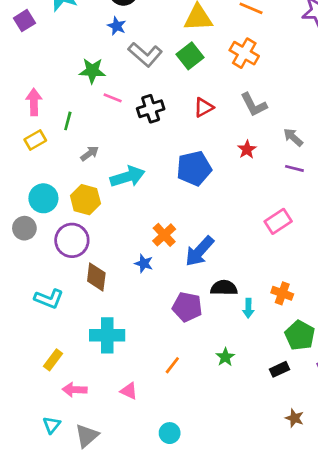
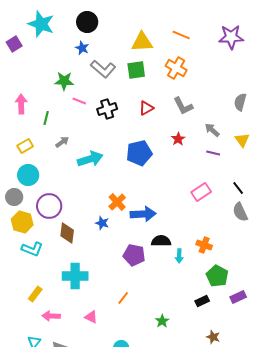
green square: (190, 56) -> (136, 70), turned 30
yellow rectangle: (35, 140) -> (25, 146), moved
yellow hexagon: (85, 200) -> (22, 222), moved
blue arrow: (199, 251) -> (143, 214), turned -135
green star: (225, 357) -> (162, 321), moved

